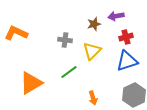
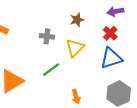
purple arrow: (116, 16) -> (115, 11), moved
red cross: (126, 37) -> (110, 33), turned -32

